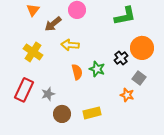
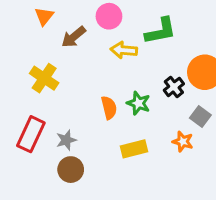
green L-shape: (125, 16) -> (161, 31), moved
yellow arrow: (70, 45) -> (124, 50), moved
yellow rectangle: (92, 113) -> (134, 149), moved
brown circle: (62, 114) -> (71, 170), moved

